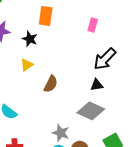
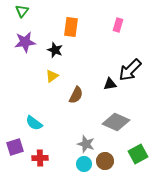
pink rectangle: (93, 25) -> (118, 25), moved
black triangle: (97, 85) -> (110, 84), moved

